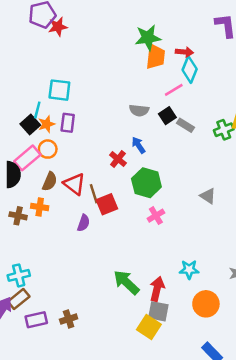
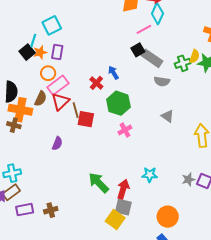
cyan square: (59, 90) -> (52, 25), turned -36
gray semicircle: (139, 110) -> (162, 81), moved
gray rectangle: (185, 125) -> (152, 58), size x1.5
orange circle: (48, 149) -> (48, 73), moved
pink rectangle: (27, 158) -> (58, 85), moved
red triangle: (74, 184) -> (60, 102), turned 36
red square: (107, 204) -> (86, 119), turned 30
orange cross: (40, 207) -> (20, 110), moved, size x1.6
purple semicircle: (84, 223) -> (57, 143), moved
orange circle: (206, 304) -> (168, 217), moved

